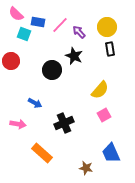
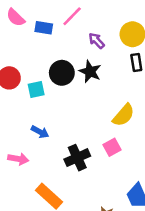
pink line: (60, 25) -> (72, 16), moved
cyan square: (24, 34) -> (36, 89), moved, turned -32
black circle: (52, 70) -> (62, 73), moved
pink square: (104, 115) -> (112, 147), moved

